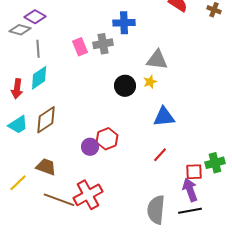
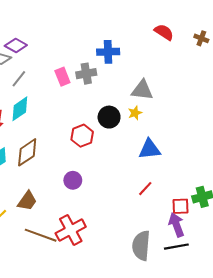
gray line: (38, 49) -> (19, 79), turned 42
red hexagon: (107, 139) -> (82, 136), moved
brown trapezoid: (46, 167) -> (27, 201), turned 105

